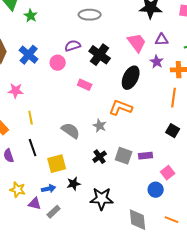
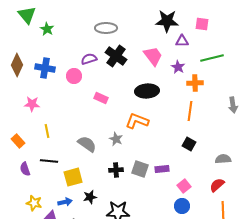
purple triangle: (162, 40) -> (182, 41), moved
blue cross: (29, 55) -> (45, 68), turned -30
black cross: (100, 55) -> (116, 56), moved
purple star: (157, 62) -> (178, 67), moved
black ellipse: (131, 78) -> (147, 91), turned 60
black line: (33, 148) -> (49, 161), turned -66
black cross: (100, 157) -> (116, 170), turned 32
blue circle: (156, 190) -> (182, 206), moved

